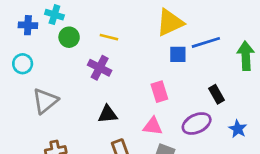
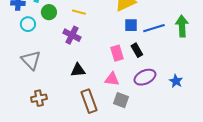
blue line: (206, 42) -> (154, 28), moved
cyan circle: (23, 64) -> (28, 24), moved
black rectangle: (216, 94) -> (137, 50), moved
gray triangle: (45, 101) -> (31, 60), turned -35

